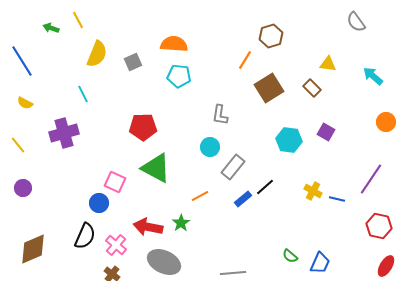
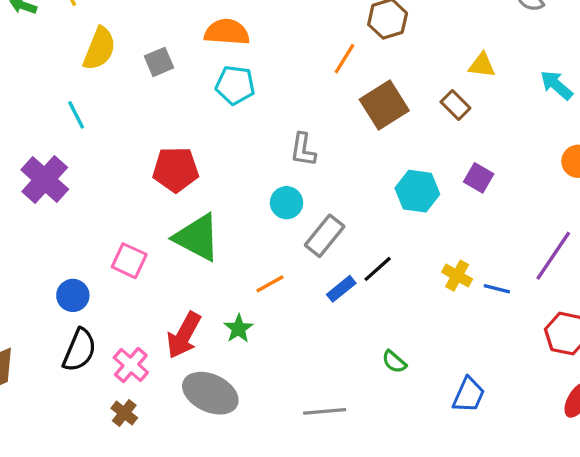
purple cross: (64, 133) -> (45, 179), turned -32
blue circle: (99, 203) -> (73, 295), moved
red arrow: (148, 227) -> (184, 335), turned -72
green semicircle: (290, 256) -> (394, 362), moved

